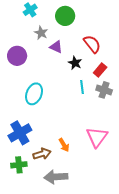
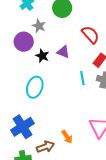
purple triangle: (56, 47) -> (63, 52), moved
purple circle: (17, 56) -> (24, 42), moved
black star: (75, 63) -> (42, 56), moved

